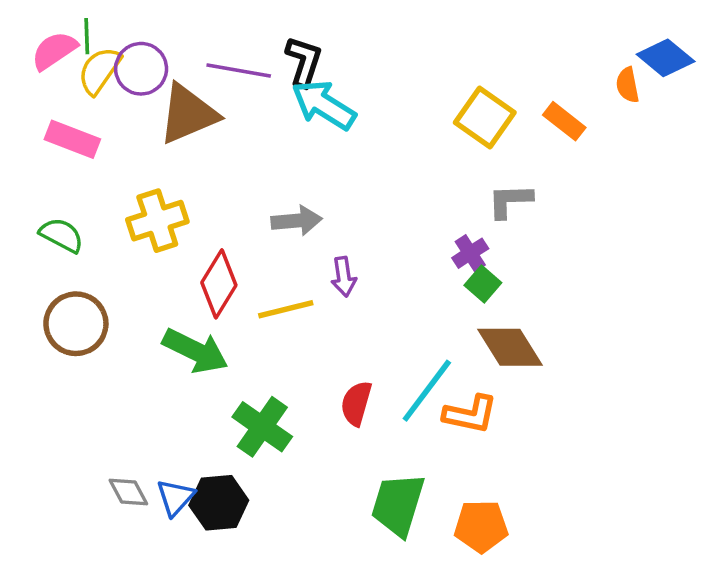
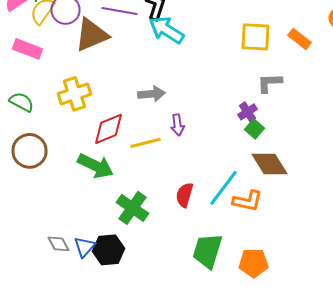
yellow square: (485, 118) -> (256, 37), turned -32
red diamond: (219, 284) -> (108, 129), turned 36

